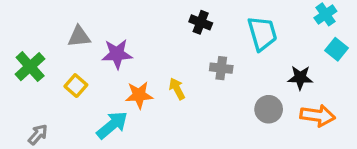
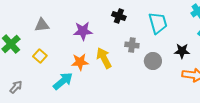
purple star: (117, 54) -> (83, 31), moved
yellow arrow: (177, 89) -> (104, 58), size x1.5
gray circle: (269, 109) -> (153, 61), moved

